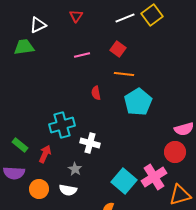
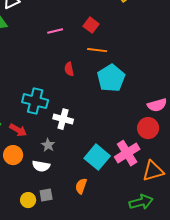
cyan cross: (62, 125) -> (35, 101), turned 30
red arrow: (45, 154) -> (18, 130), turned 96
orange circle: (39, 189) -> (13, 155), moved

